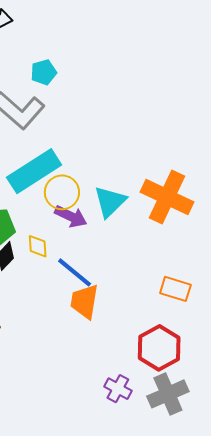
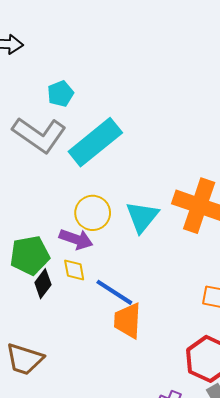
cyan rectangle: (34, 171) -> (95, 142), moved
purple arrow: (71, 216) -> (76, 239), moved

